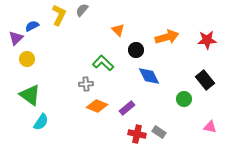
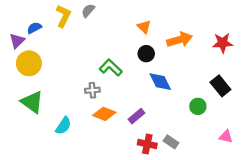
orange triangle: (118, 30) -> (144, 27), moved
yellow circle: (27, 59) -> (29, 63), size x1.5
cyan semicircle: (41, 122) -> (63, 126), moved

